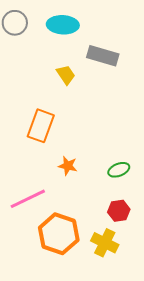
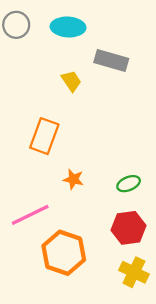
red hexagon: (119, 211) -> (129, 228), size x1.4
yellow cross: (105, 243) -> (134, 272), moved

